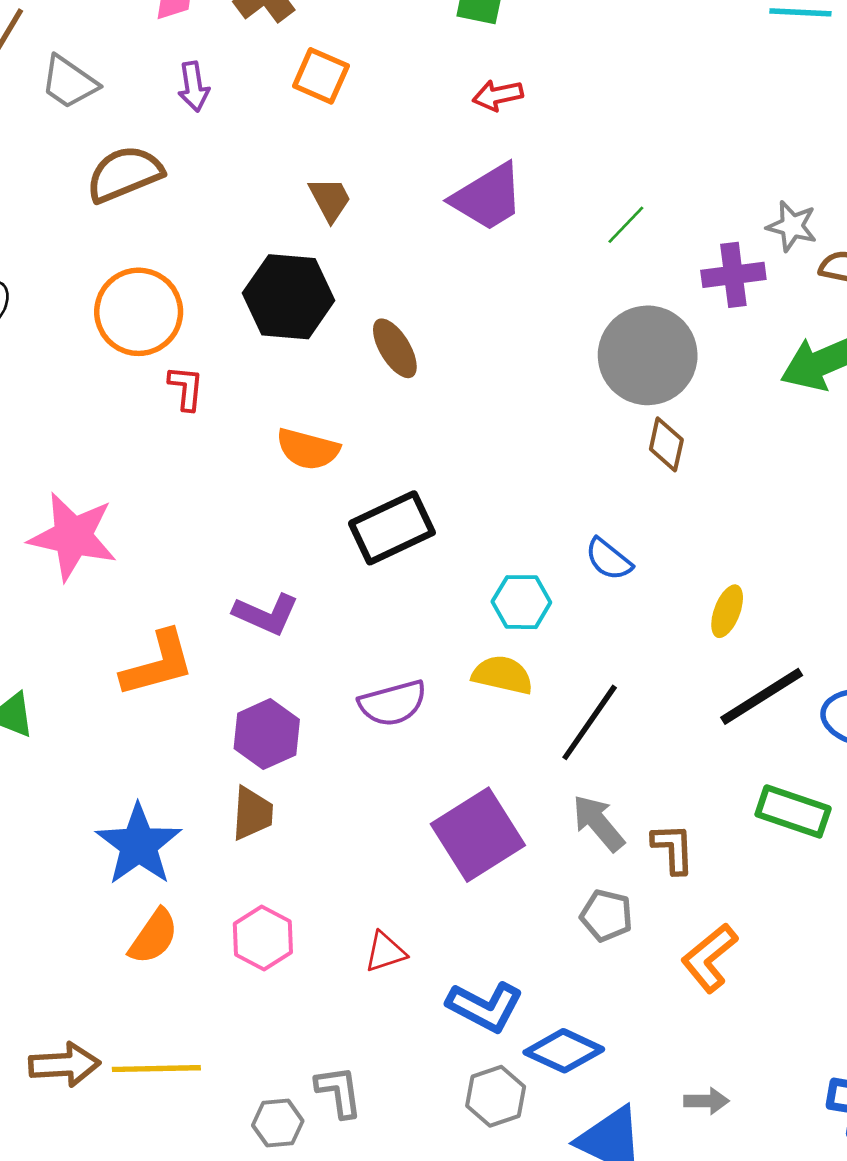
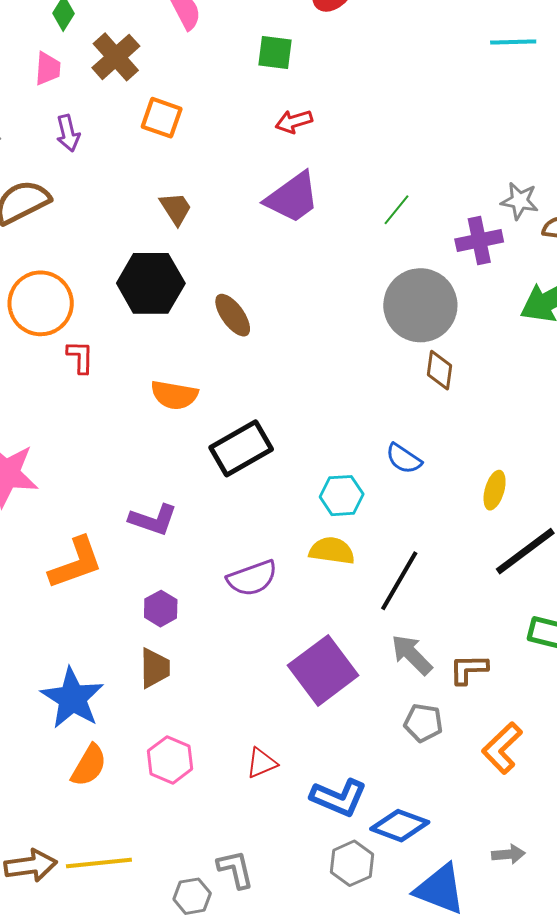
purple hexagon: (267, 734) -> (161, 609), size x0.7
brown L-shape: (673, 849) -> (469, 669), turned -84

